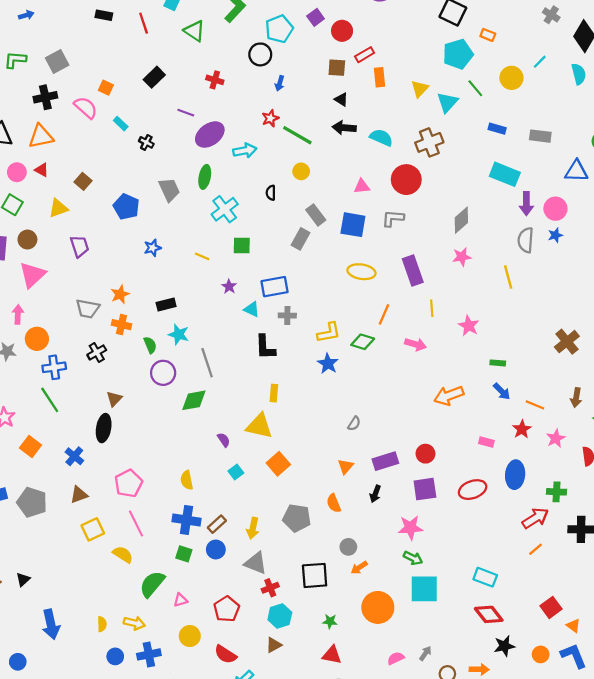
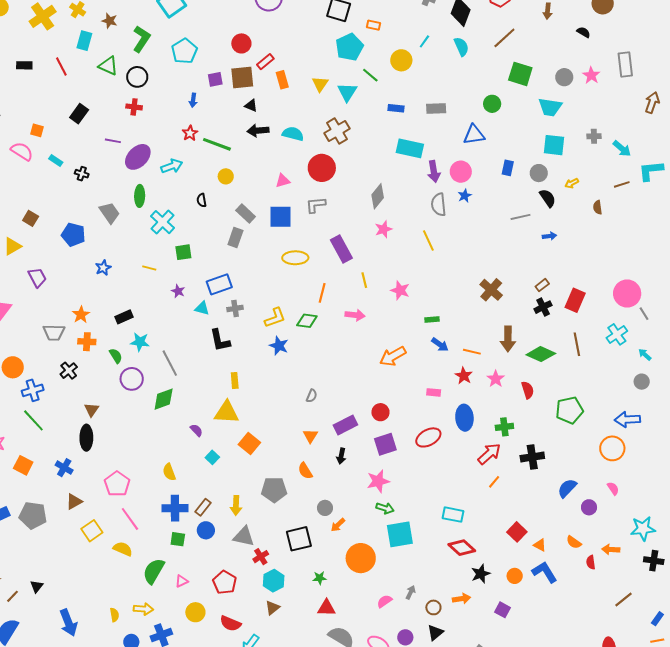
purple square: (316, 17) -> (215, 79), moved, turned 35
black circle: (260, 54) -> (137, 77), moved
brown square: (337, 68) -> (242, 77), size x1.4
brown arrow: (576, 398) -> (508, 339), size x1.4

